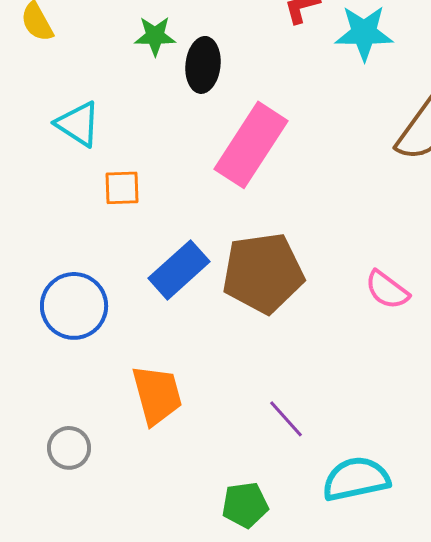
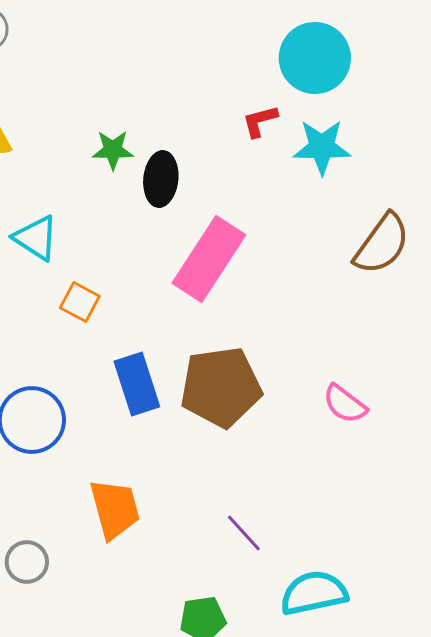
orange square: (122, 188) -> (80, 302), turned 30
blue rectangle: (179, 270) -> (137, 384), turned -66

